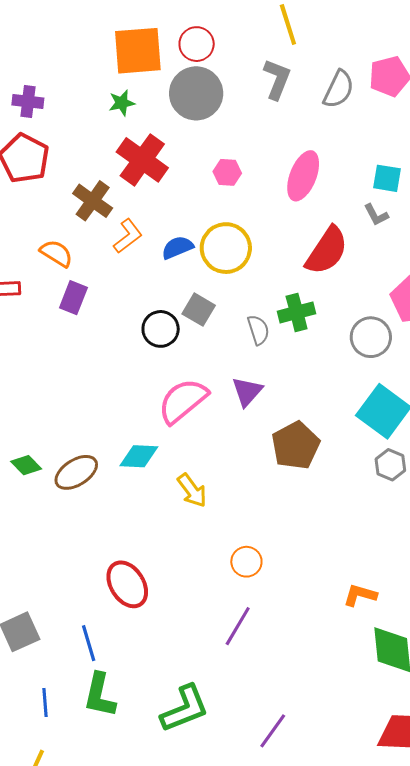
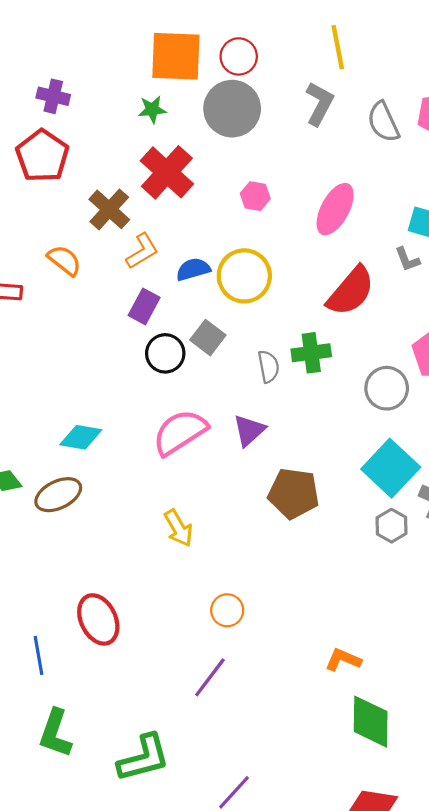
gray semicircle: (339, 89) -> (383, 122), turned 123
purple rectangle: (73, 298) -> (144, 306), moved
brown pentagon: (296, 445) -> (294, 493), turned 30
cyan diamond: (139, 456) -> (81, 437), moved
blue line: (89, 643) -> (38, 655), moved

